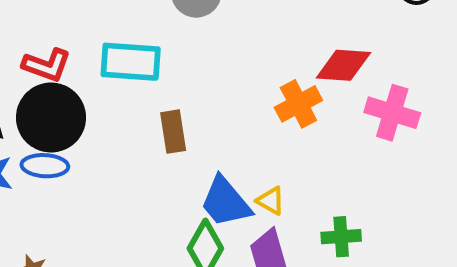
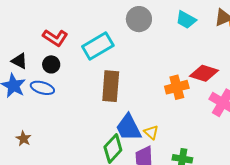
cyan rectangle: (131, 62) -> (98, 46), turned -48
black circle: (51, 118) -> (51, 64), size x0.5
brown rectangle: (173, 132) -> (111, 86), size x1.4

